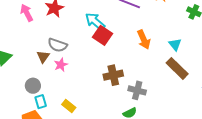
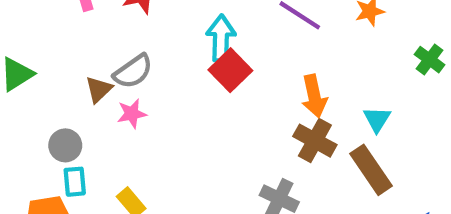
cyan arrow: (95, 21) -> (221, 38), turned 40
gray semicircle: (57, 45) -> (133, 71), turned -66
brown cross: (113, 75) -> (315, 141), moved, turned 30

